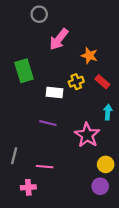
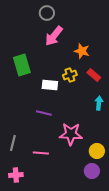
gray circle: (39, 14) -> (47, 13), moved
pink star: (87, 135) -> (71, 134), moved, turned -30
pink cross: (28, 187) -> (16, 175), moved

